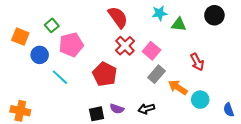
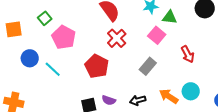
orange square: (20, 37) -> (14, 29), turned -30
pink pentagon: (71, 45) -> (64, 37), turned -30
pink square: (151, 51) -> (157, 35), moved
blue circle: (40, 55) -> (30, 58), moved
orange arrow: (178, 87) -> (169, 96), moved

